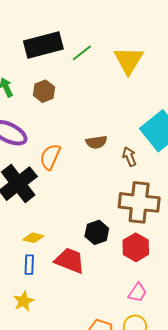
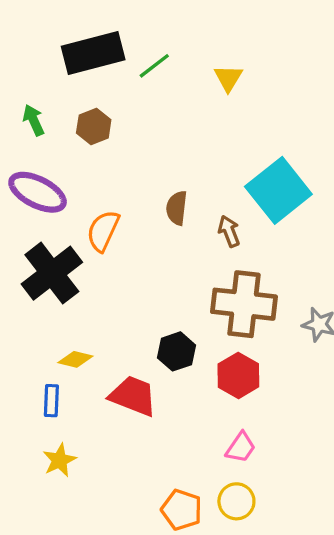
yellow triangle: (128, 60) -> (228, 78), size x0.6
brown semicircle: (96, 142) -> (177, 208), turned 105
blue rectangle: (29, 265) -> (51, 401), moved

